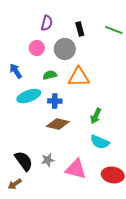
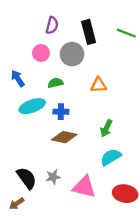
black rectangle: (80, 29) -> (89, 32), size x1.5
orange triangle: (79, 77) -> (99, 85), moved, size x0.7
cyan semicircle: (100, 142) -> (111, 157), turned 126

